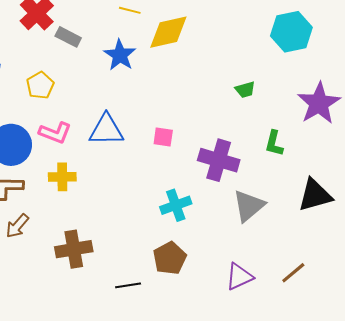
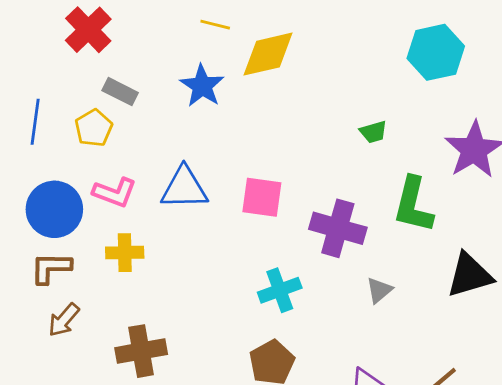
gray rectangle: (68, 37) -> (120, 92), moved
pink square: (163, 137) -> (262, 197), size x1.5
green L-shape: (274, 143) -> (413, 205), size x1.6
gray triangle: (249, 206) -> (379, 290), size x0.6

